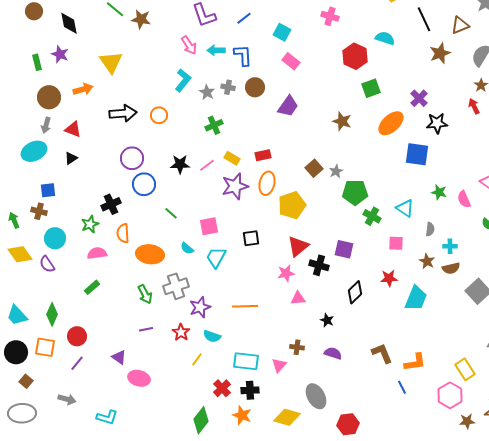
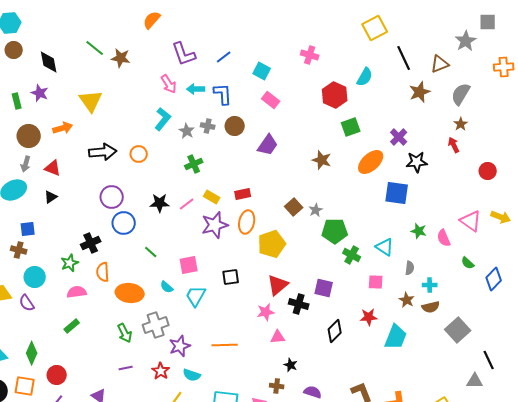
cyan semicircle: (385, 38) -> (365, 77), turned 102
black star: (327, 320) -> (291, 365), moved

